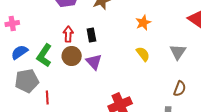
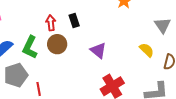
yellow semicircle: (143, 54) -> (147, 50), moved
purple triangle: (94, 62) -> (98, 50), moved

